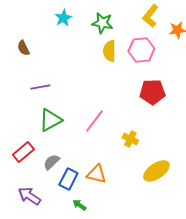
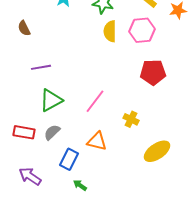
red rectangle: (23, 152) -> (24, 132), turned 50
gray semicircle: (51, 162) -> (52, 132), moved
orange triangle: (96, 174) -> (97, 141), moved

